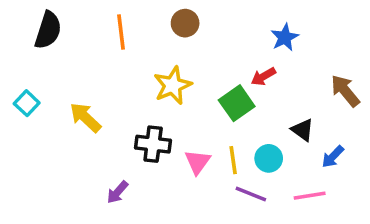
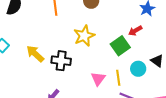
black cross: (153, 144) -> (61, 61), moved
cyan circle: (269, 158) -> (138, 69), moved

